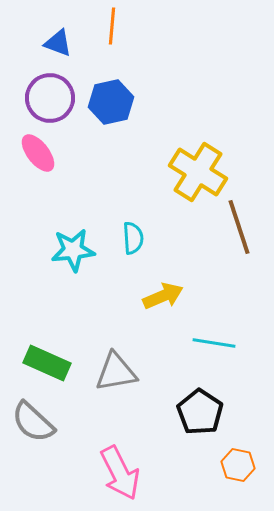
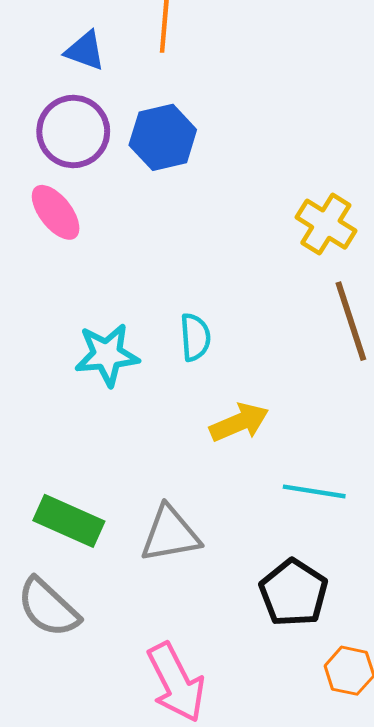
yellow cross: (198, 172) -> (326, 224), moved, size x0.7

